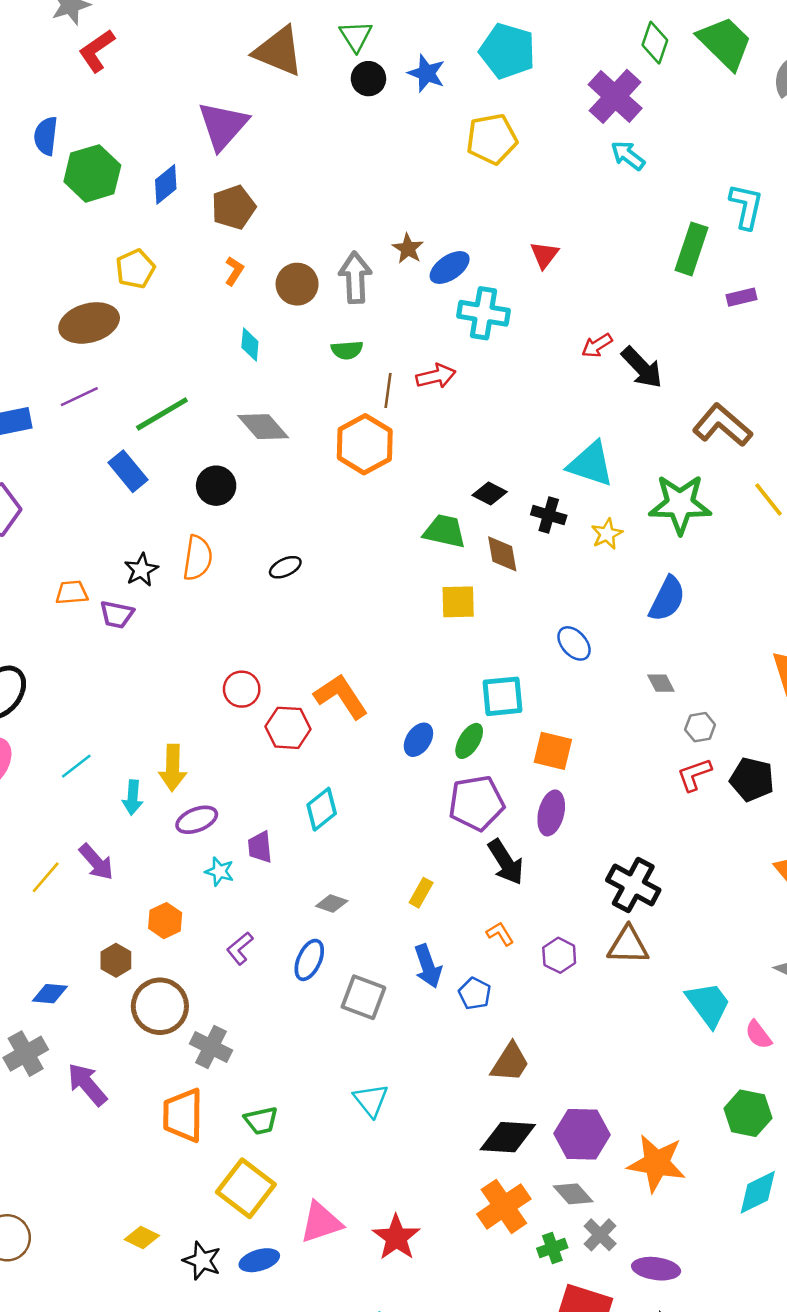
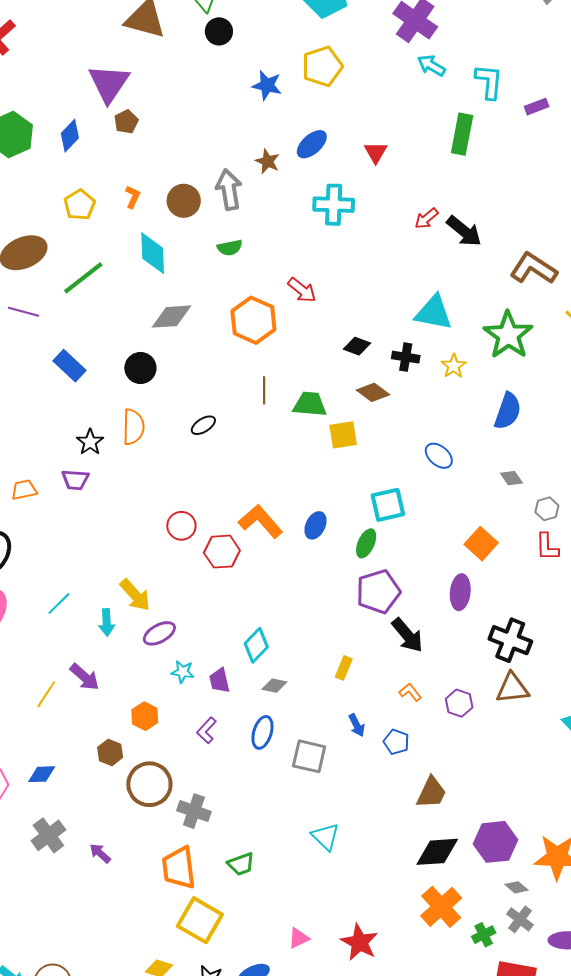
blue star: (427, 73) -> (267, 85), moved
cyan L-shape: (746, 206) -> (489, 82), moved
brown pentagon: (234, 207) -> (126, 122), moved, size x0.7
green rectangle: (691, 249) -> (462, 134), moved
blue ellipse: (450, 267) -> (312, 144), moved
yellow pentagon: (135, 269) -> (80, 205), moved
purple rectangle: (741, 297) -> (537, 107), moved
cyan diamond: (250, 344) -> (153, 253), size x1.6
red arrow: (436, 376) -> (302, 290), moved, turned 60
brown line: (388, 391) -> (264, 390), moved
purple line: (79, 397) -> (24, 312), turned 48
green line: (162, 414) -> (83, 278), moved
gray diamond: (263, 427) -> (171, 317), turned -45
green star: (680, 504) -> (508, 335), turned -30
green trapezoid: (445, 531) -> (310, 404), moved
brown diamond: (502, 554) -> (373, 392), turned -36
orange trapezoid: (72, 593) -> (24, 490), moved
blue ellipse: (418, 740) -> (315, 525), moved
orange square: (553, 751) -> (481, 544), moved, turned 36
yellow arrow: (173, 768) -> (135, 595), turned -36
red L-shape: (694, 775) -> (547, 547), turned -64
cyan diamond: (322, 809) -> (256, 645), moved
purple ellipse: (551, 813) -> (460, 592), moved
purple trapezoid: (260, 847) -> (219, 681), moved
blue arrow: (428, 966) -> (357, 725), size x0.7
blue diamond: (50, 994) -> (42, 774), moved
purple arrow: (87, 1084) -> (100, 853), size x0.6
yellow square: (246, 1188) -> (200, 920), moved
gray diamond: (573, 1194) -> (517, 887), moved, size x0.7
pink triangle: (321, 1222) -> (299, 938), size x0.6

